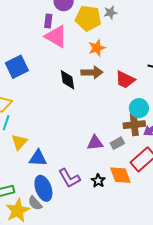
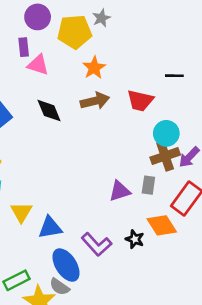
pink triangle: (56, 36) -> (38, 65), size x0.7
black diamond: (67, 80) -> (49, 111), moved
gray rectangle: (117, 143) -> (148, 185), turned -40

